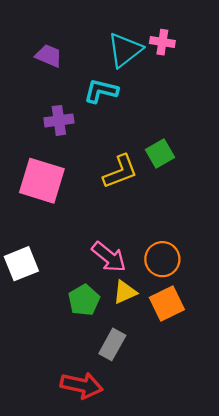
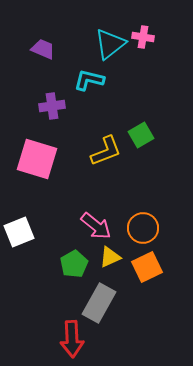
gray rectangle: (112, 344) -> (99, 303), size x1.4
red arrow: (82, 385) -> (72, 339), turned 75

